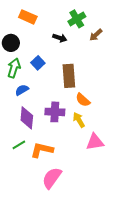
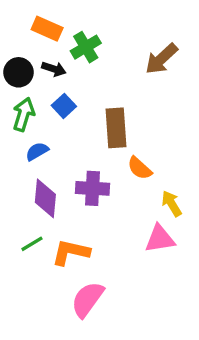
green cross: (77, 19) -> (86, 47), moved
brown arrow: (96, 35) -> (161, 59), size x1.5
black arrow: (60, 38) -> (54, 69), moved
yellow arrow: (79, 120) -> (172, 204), moved

